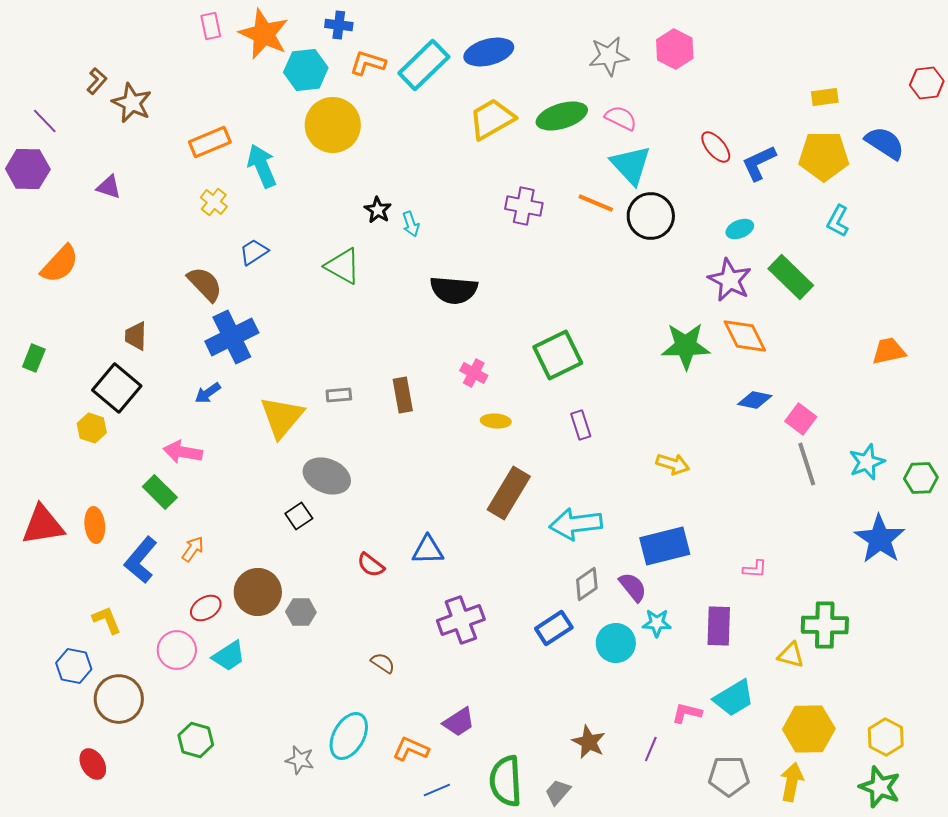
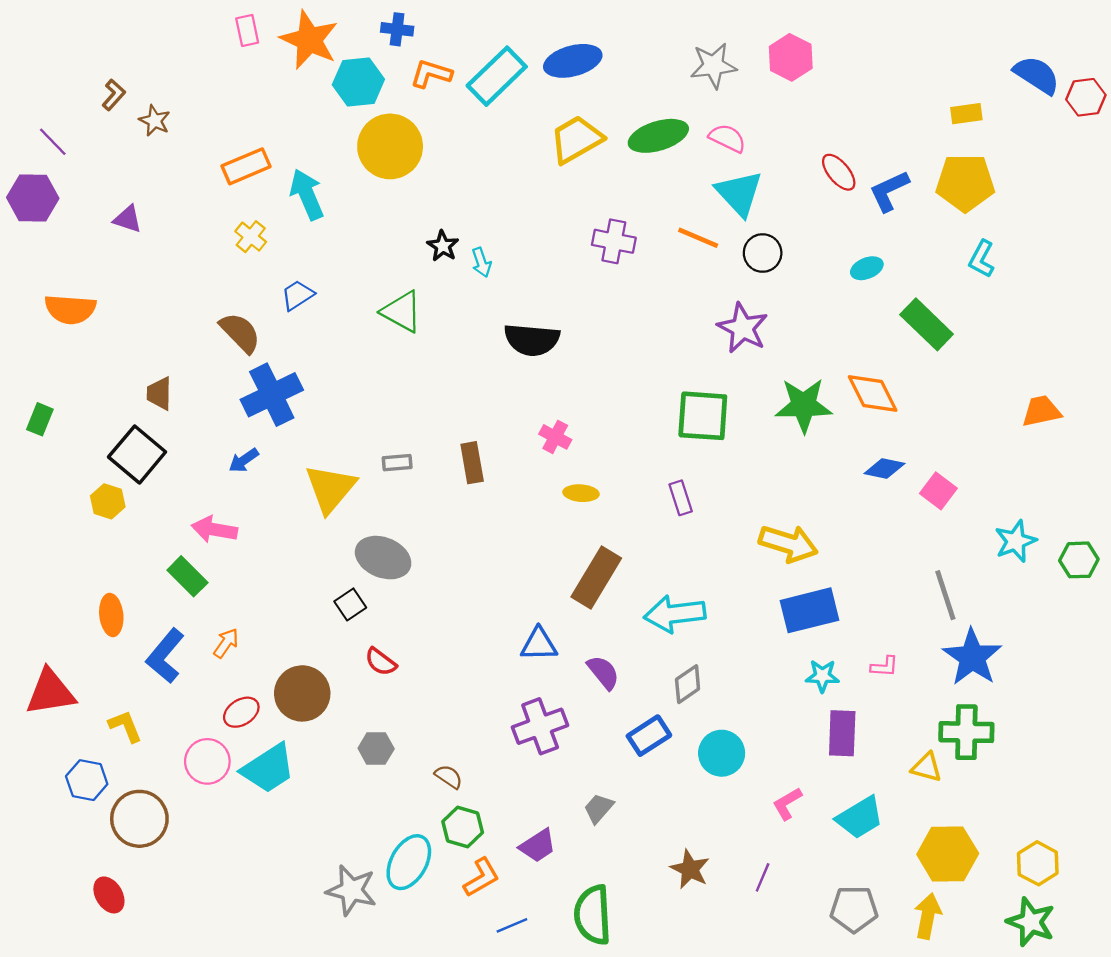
brown star: (132, 103) -> (155, 121), size x0.7
blue semicircle: (885, 143) -> (1037, 75), moved
black circle: (651, 216) -> (763, 253), size x0.7
orange semicircle: (60, 264) -> (70, 309), turned 51
purple star: (730, 280) -> (743, 328), moved
green square: (558, 355) -> (703, 416), moved, turned 30
yellow arrow: (673, 464) -> (788, 544), size x1.5
gray line: (807, 464) -> (945, 595), moved
red triangle: (43, 525) -> (50, 692), moved
blue star: (880, 539) -> (972, 657), moved
blue rectangle: (665, 546) -> (809, 610), moved
blue triangle: (428, 550) -> (539, 644), moved
red semicircle: (371, 565) -> (381, 662), moved
purple semicircle: (633, 587) -> (603, 672), moved
gray hexagon: (301, 612) -> (376, 749), moved
cyan star: (657, 623) -> (822, 676), moved
cyan trapezoid: (229, 656) -> (268, 768), size x1.4
pink L-shape: (687, 713) -> (787, 804), moved, turned -44
green hexagon: (196, 740) -> (463, 827), moved
orange L-shape: (411, 749) -> (481, 877), turned 126
gray star: (300, 760) -> (351, 890), size x1.5
gray trapezoid: (558, 792) -> (599, 808), moved

